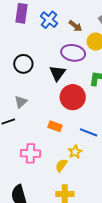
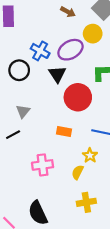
blue cross: (49, 20) -> (40, 51), moved
brown arrow: (75, 26) -> (68, 12), moved
purple ellipse: (73, 53) -> (70, 50), turned -30

